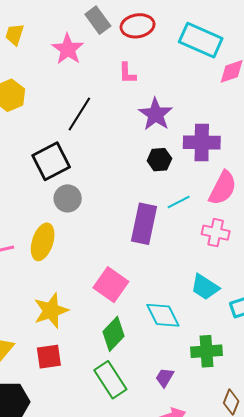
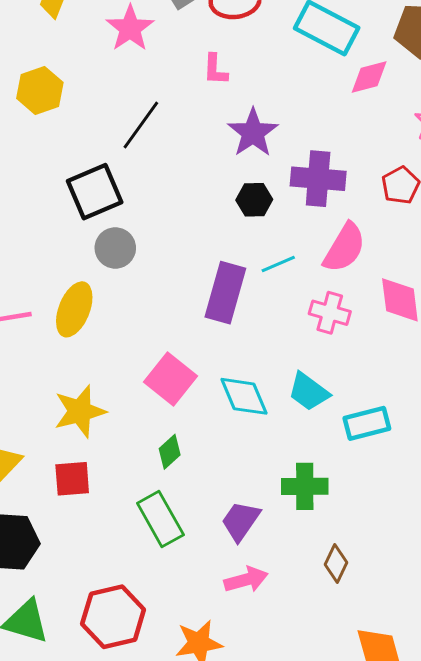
cyan diamond: (163, 315) -> (244, 396), moved
green diamond: (114, 334) -> (170, 452), size x0.7
purple trapezoid: (165, 377) -> (241, 521), size x1.4

